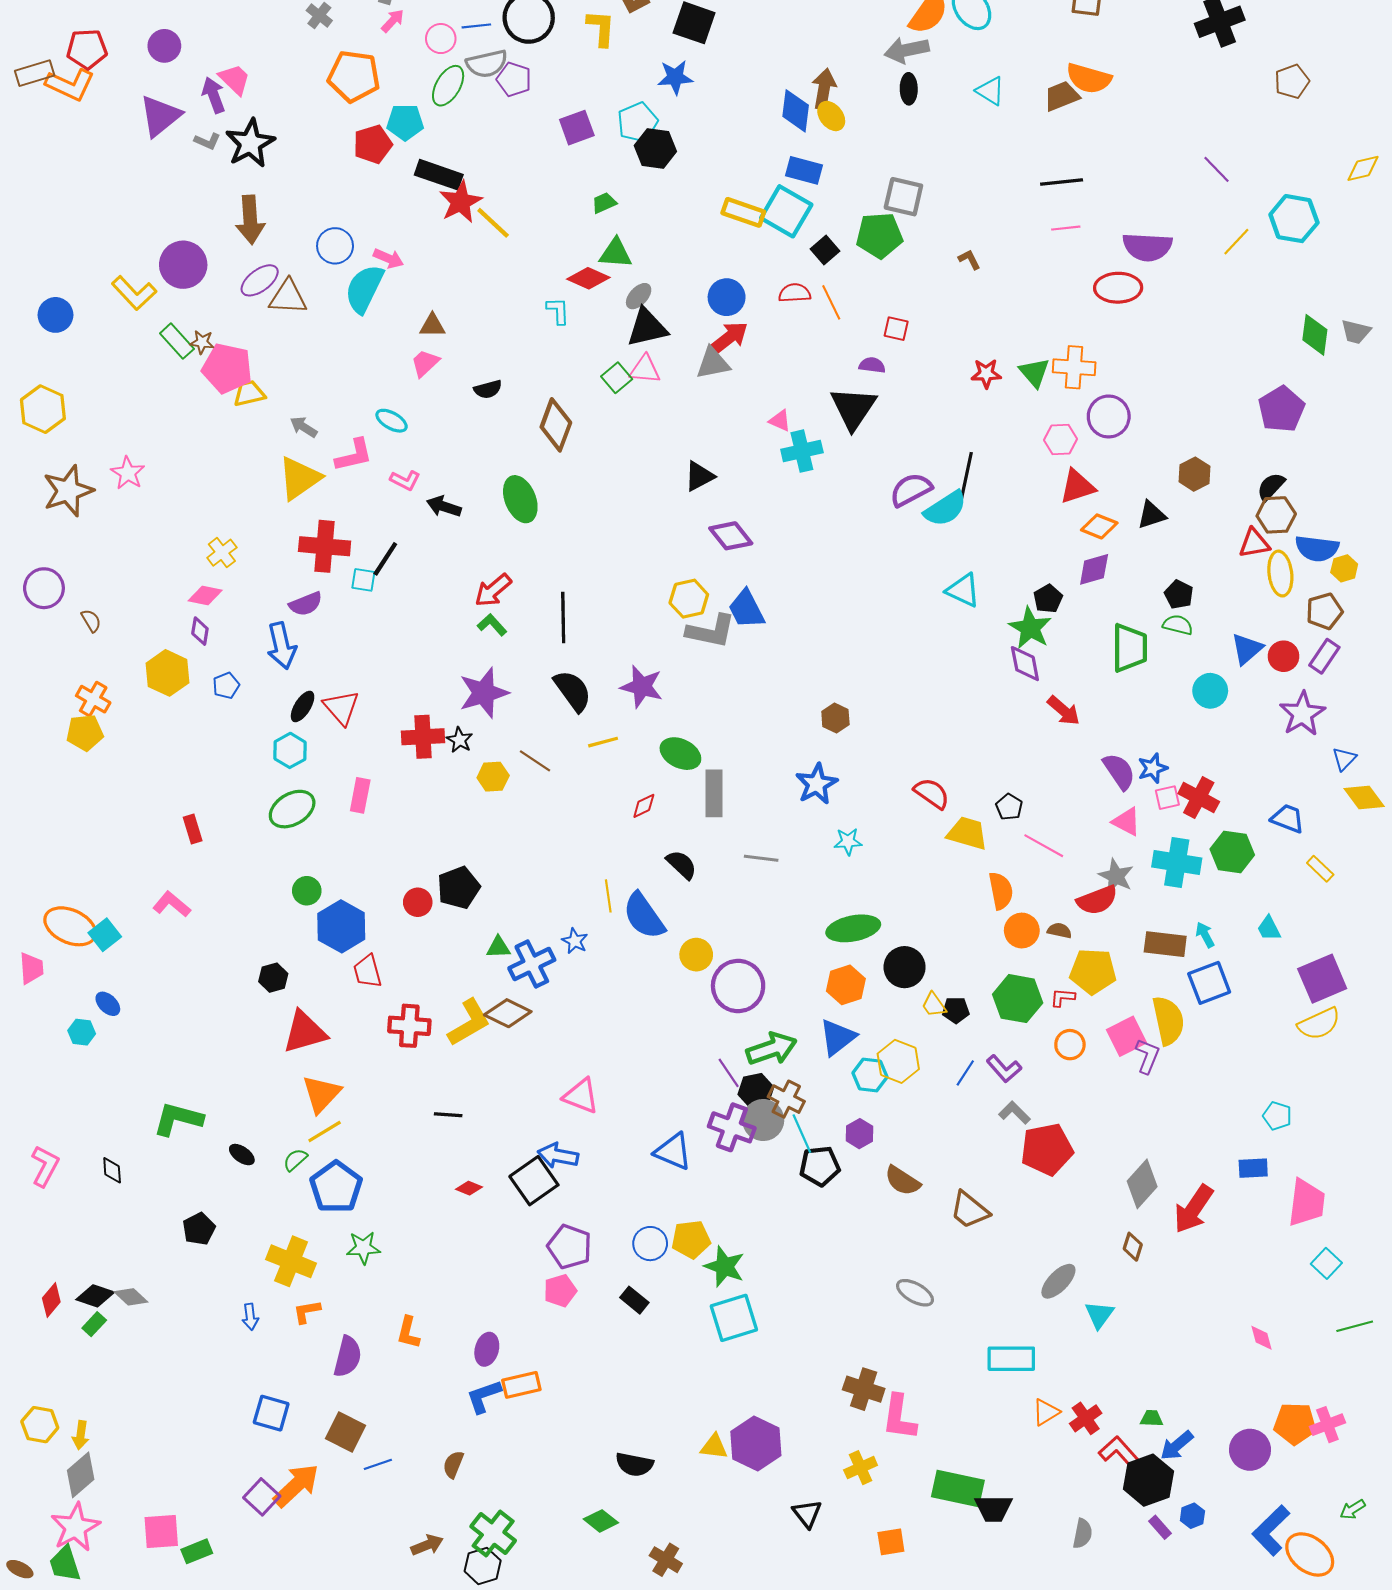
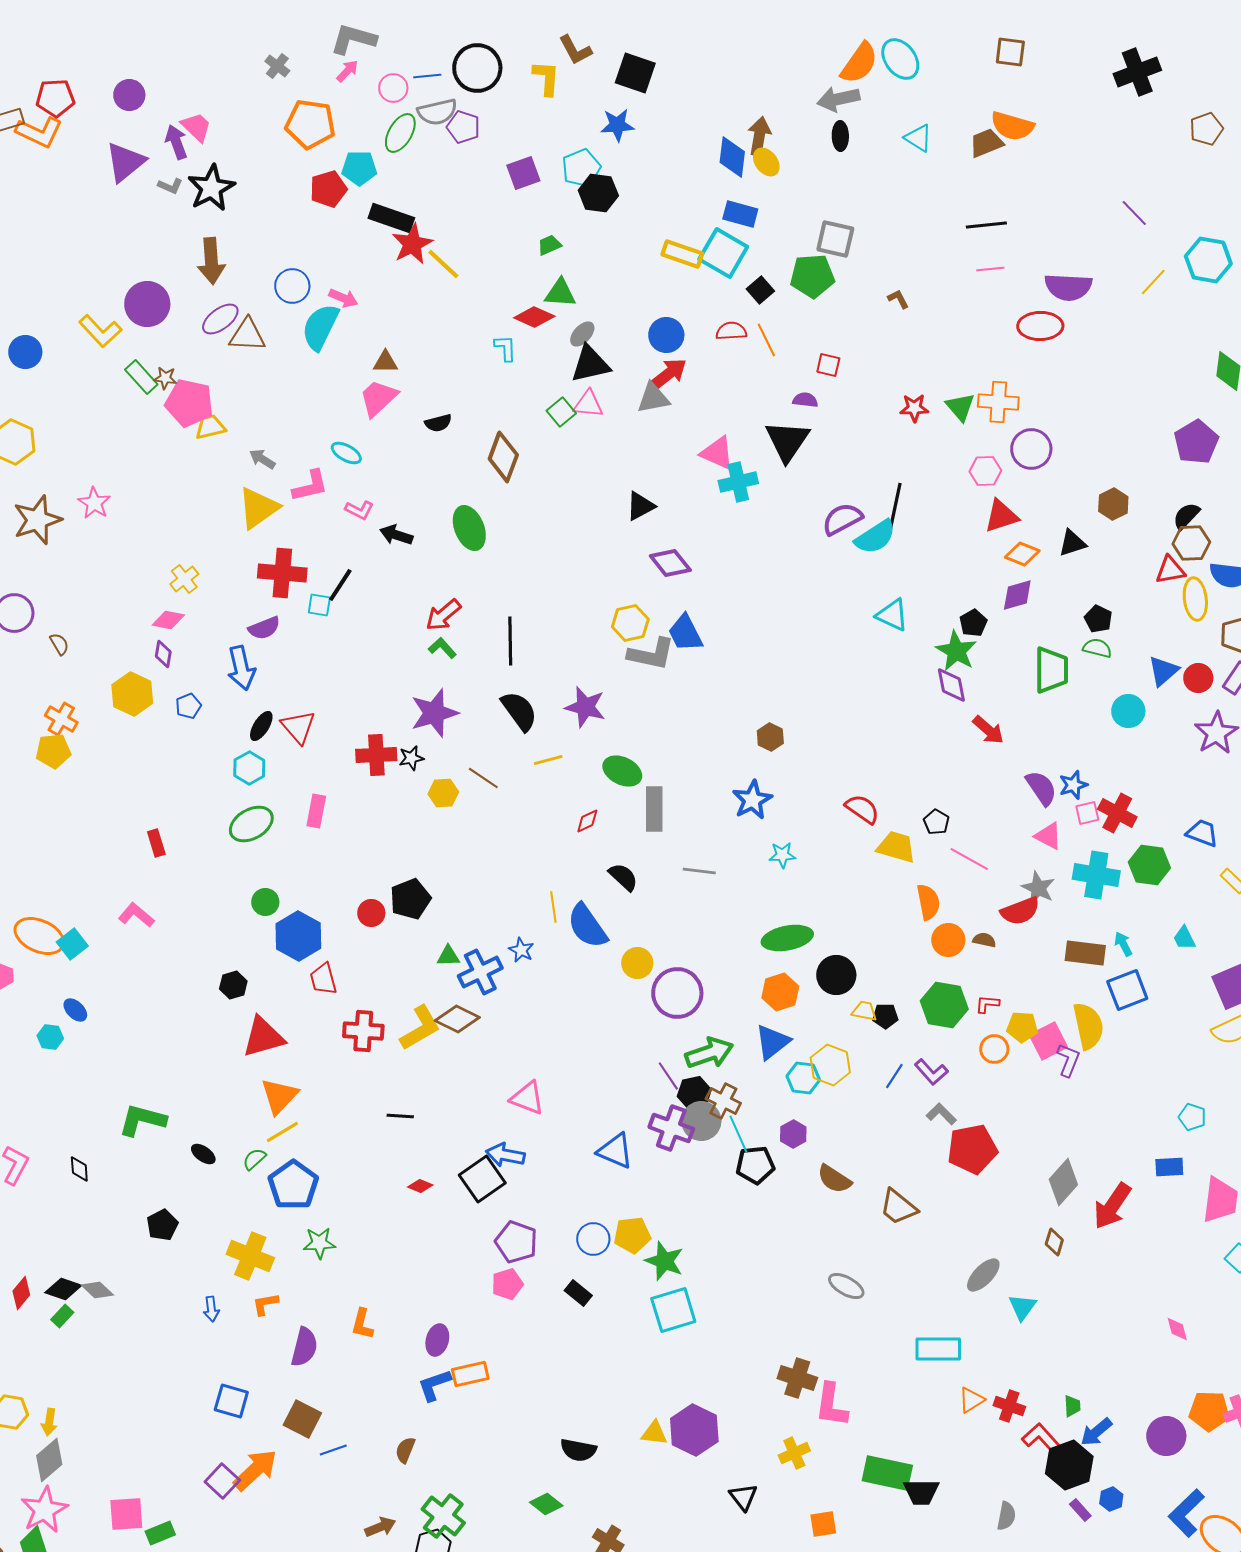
pink trapezoid: (425, 363) -> (378, 398), size x1.4
pink triangle: (780, 421) -> (717, 453), size x1.6
black star: (460, 740) -> (411, 758), turned 30
yellow pentagon: (1093, 971) -> (1022, 1027), moved, size x0.7
yellow trapezoid: (934, 1005) -> (864, 1011), turned 136
red cross: (1086, 1418) -> (1009, 1406), turned -36
green trapezoid: (1152, 1418) -> (1072, 1406), turned 85

